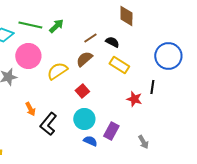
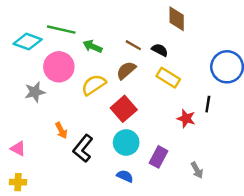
green arrow: (56, 26) -> (92, 46), moved, turned -112
brown line: (90, 38) -> (133, 45), turned 64
red square: (82, 91) -> (124, 109), size x1.5
blue semicircle: (90, 141) -> (125, 176), moved

